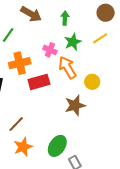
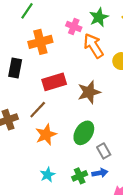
red rectangle: (39, 82) -> (54, 82), moved
brown star: (75, 105) -> (89, 92), moved

